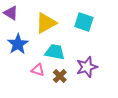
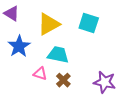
purple star: (87, 67) -> (105, 82), moved, turned 30

